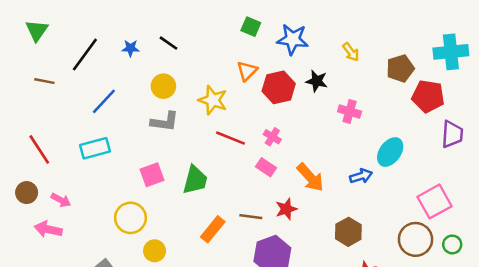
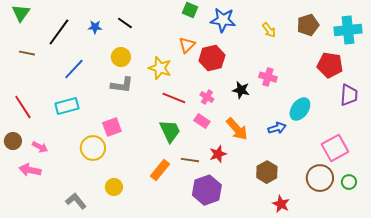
brown pentagon: (400, 68) -> (308, 25), moved
black star: (317, 81) -> (241, 90), moved
green trapezoid: (195, 180) -> (170, 131), moved, turned -40
yellow circle: (130, 218) -> (93, 148), moved

